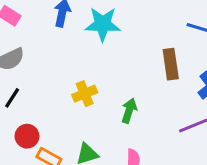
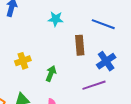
cyan star: (103, 24) -> (56, 19), moved, size x0.7

